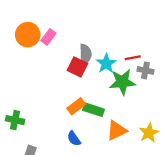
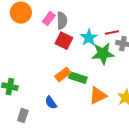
pink rectangle: (48, 37) -> (49, 19), moved
gray semicircle: (85, 54) -> (62, 21), moved
blue semicircle: (74, 139) -> (51, 103), moved

